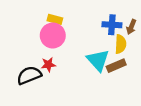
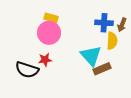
brown rectangle: (116, 66) -> (102, 69), moved
black semicircle: (29, 75) -> (27, 70), turned -140

